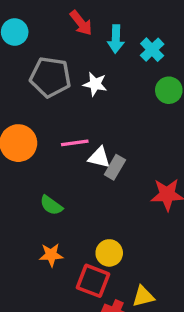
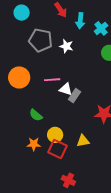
yellow circle: (109, 253) -> (55, 135), moved
red square: (93, 281) -> (58, 149), moved
yellow triangle: (143, 296) -> (83, 141), moved

